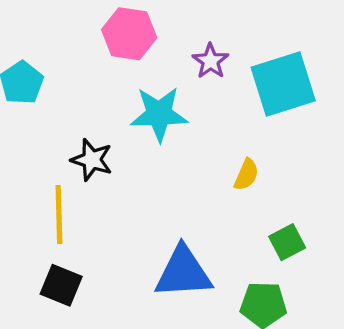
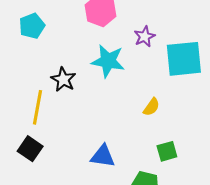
blue triangle: (183, 272) -> (103, 156), size x0.7

